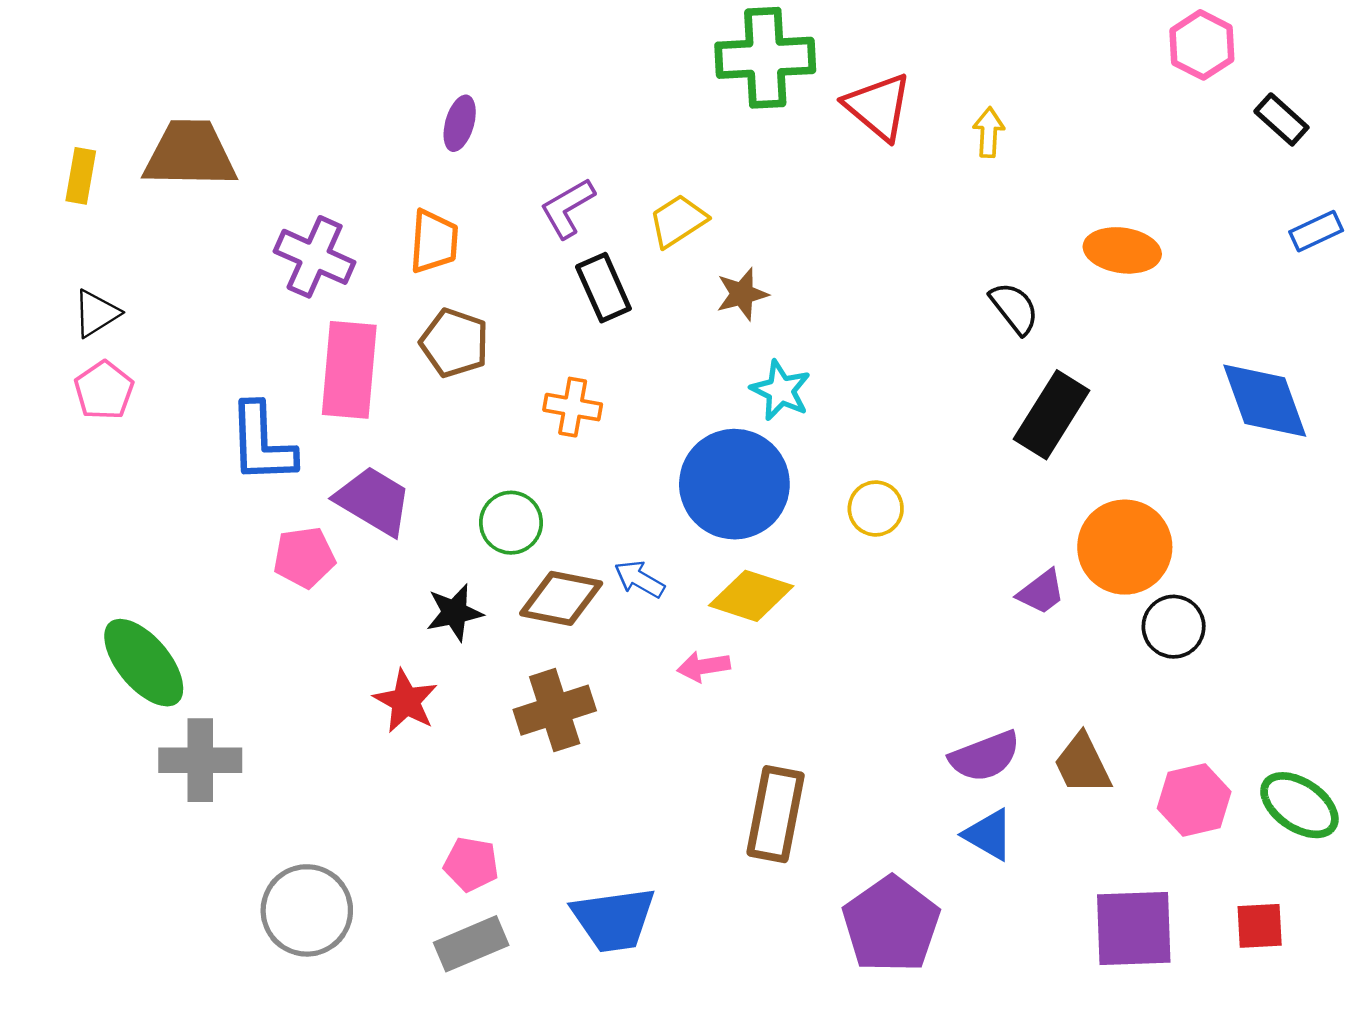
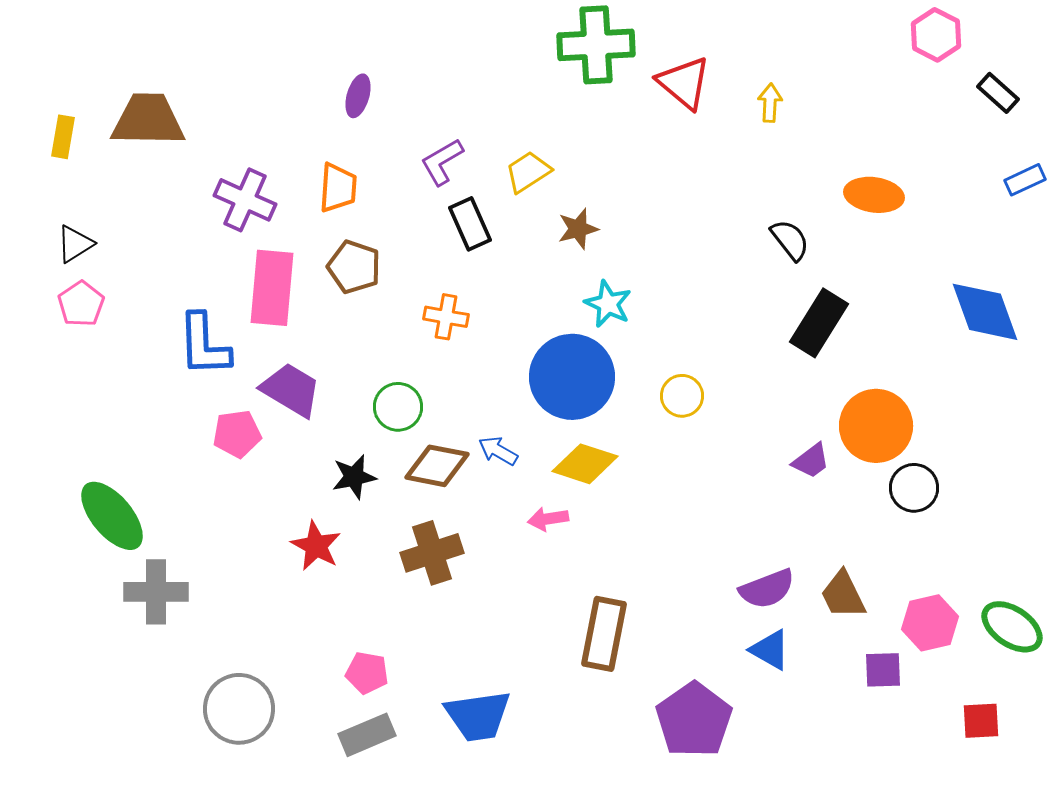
purple square: (1134, 928) -> (883, 670), moved, size x0.6

